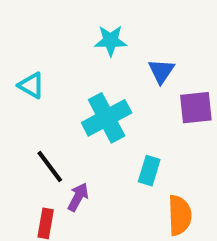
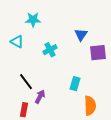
cyan star: (111, 41) -> (33, 20), moved
cyan cross: (107, 118) -> (50, 50), moved, size x0.6

